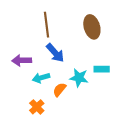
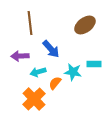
brown line: (47, 25) -> (30, 23), moved
brown ellipse: (92, 27) -> (85, 25), turned 70
orange cross: (37, 107) -> (34, 99), size x1.6

